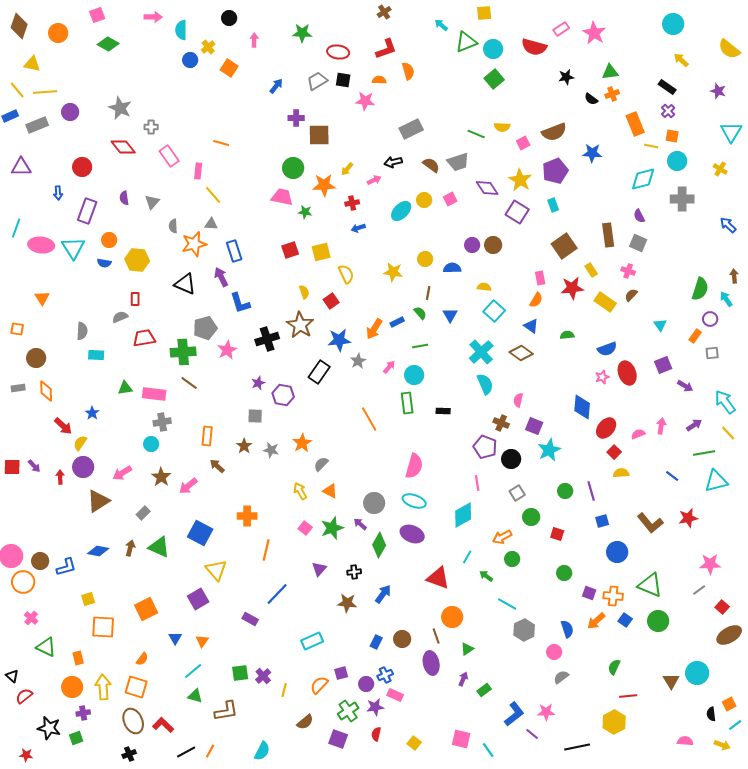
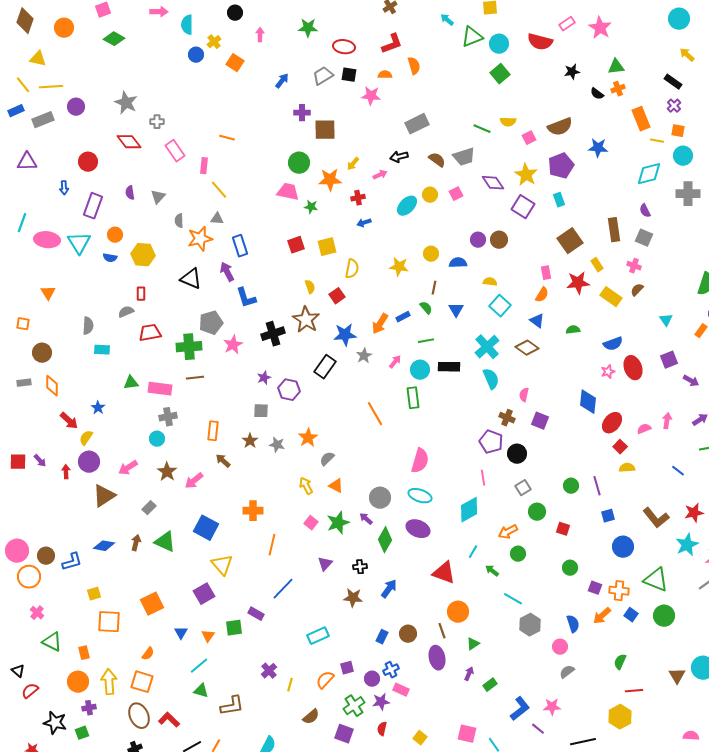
yellow semicircle: (346, 274) -> (352, 269), turned 36
brown line: (189, 383) -> (195, 378), turned -42
black rectangle: (443, 411) -> (449, 367), moved, size x1.5
cyan star: (549, 450) -> (687, 545), moved
green square: (240, 673) -> (234, 628), moved

